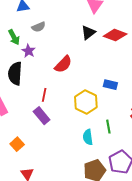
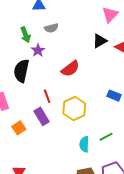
red line: (44, 95) -> (47, 96), turned -40
yellow hexagon: (86, 102) -> (74, 109), moved
green line: (108, 127) -> (106, 137), turned 64
orange square: (17, 144) -> (19, 128), moved

